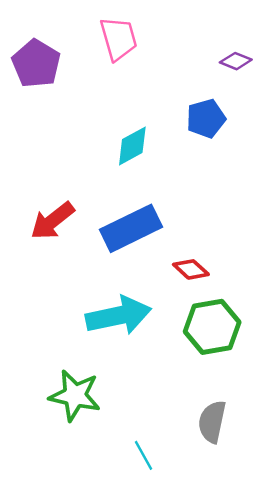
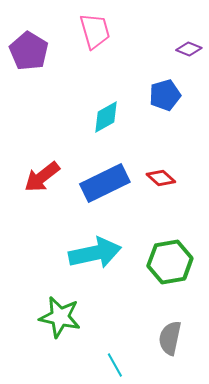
red diamond: (191, 269) -> (161, 178), moved

